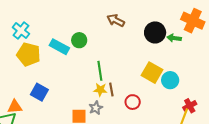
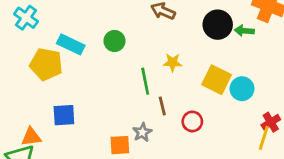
cyan cross: (21, 31) -> (26, 18), moved
cyan rectangle: (59, 47) -> (71, 44), moved
yellow star: (100, 90) -> (173, 63), moved
blue square: (39, 92) -> (64, 115), turned -30

